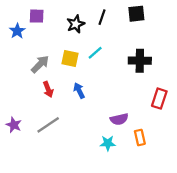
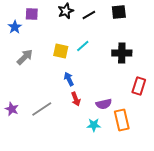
black line: (102, 17) -> (89, 15), turned 40
black star: (76, 24) -> (66, 11), moved
gray arrow: (40, 64) -> (25, 57), moved
red arrow: (48, 89) -> (76, 99), moved
orange rectangle: (140, 137) -> (122, 120), size x1.5

